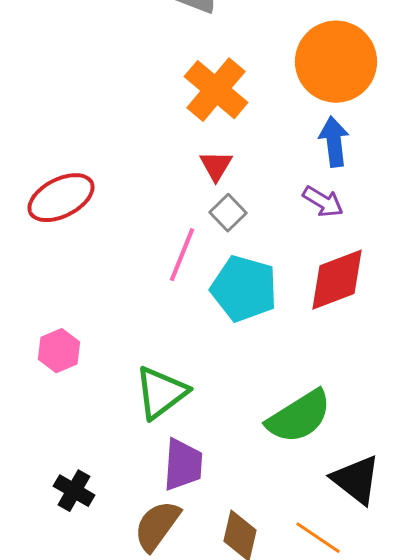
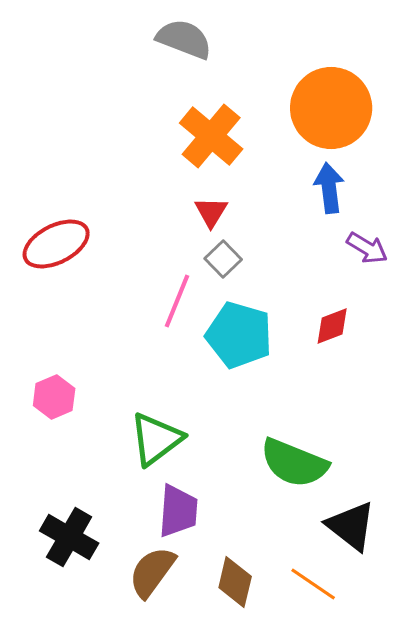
purple arrow: (323, 202) -> (367, 248), moved
red diamond: (337, 280) -> (332, 326), size x0.6
green semicircle: (299, 417) -> (294, 463), turned 54
black cross: (74, 491) -> (69, 537), size x1.4

